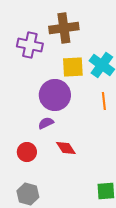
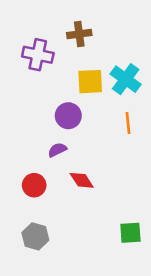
brown cross: (64, 28) -> (79, 34), size x0.7
purple circle: (55, 95) -> (68, 116), size x0.7

